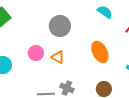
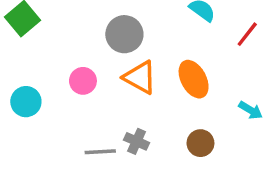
orange triangle: (58, 57) -> (140, 77), moved, size x1.5

